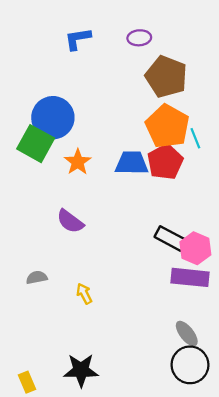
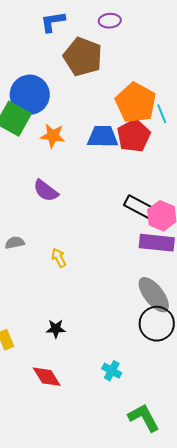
brown pentagon: (166, 77) -> (83, 57), moved
orange star: (78, 162) -> (53, 136), turned -30
gray ellipse: (187, 334) -> (154, 295), size x1.5
black star: (81, 370) -> (56, 329), size x0.6

